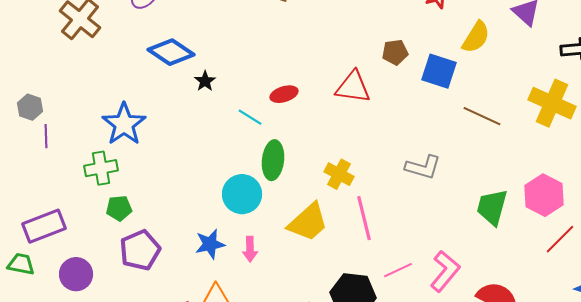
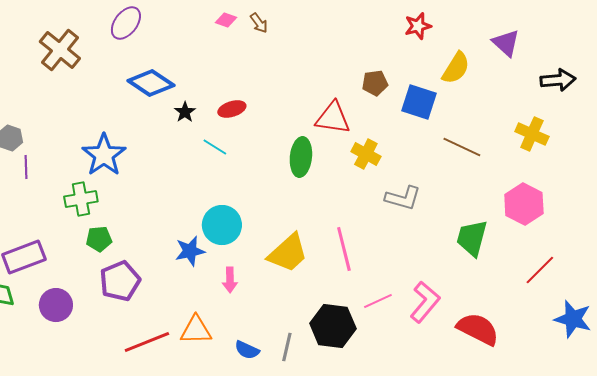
red ellipse: (284, 94) -> (232, 109), moved
yellow cross: (552, 103) -> (532, 134), size x0.7
cyan line: (250, 117) -> (215, 147), moved
green ellipse: (273, 160) -> (301, 157), moved
yellow cross: (339, 174) -> (366, 154), moved
pink hexagon: (544, 195) -> (524, 204), moved
blue star: (210, 244) -> (190, 251), moved

